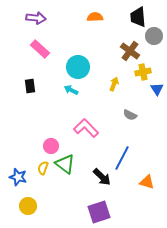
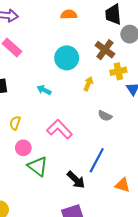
cyan circle: (78, 67) -> (67, 58), moved
yellow semicircle: (43, 168) -> (15, 123), moved

